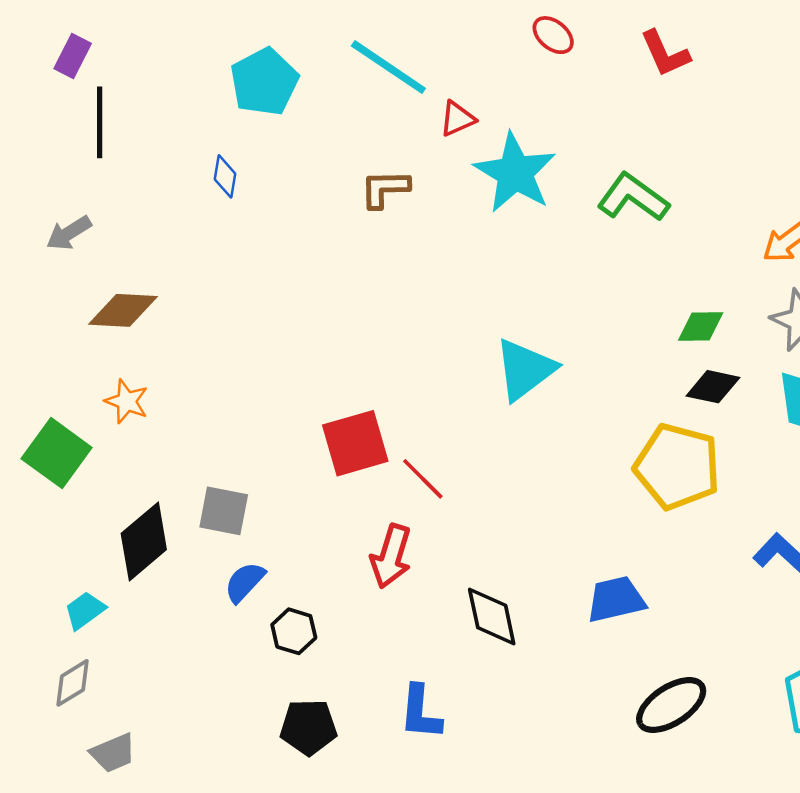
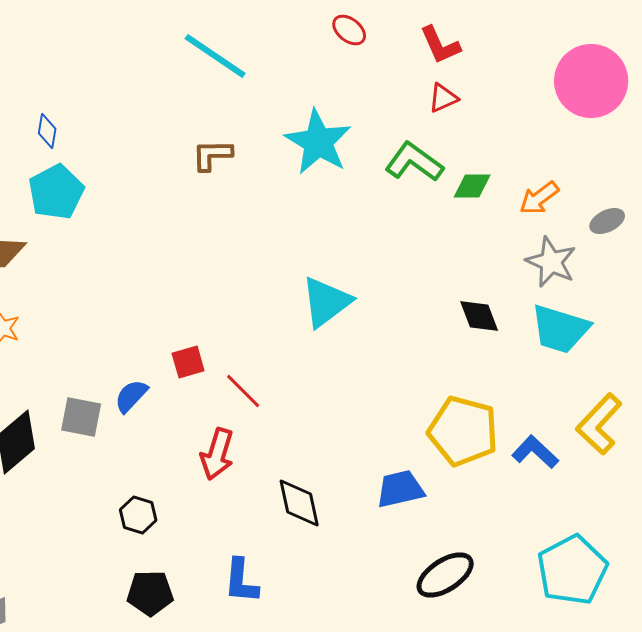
cyan pentagon: (264, 82) -> (56, 192), moved
red triangle: (457, 119) -> (443, 98), moved
blue diamond: (225, 176) -> (47, 131), moved
green diamond: (701, 326) -> (472, 186), moved
black diamond: (713, 387) -> (479, 316), turned 57
red square: (355, 443) -> (188, 362), size x0.6
yellow pentagon: (677, 467) -> (463, 431), moved
blue semicircle: (245, 582) -> (131, 396), moved

